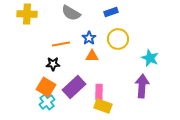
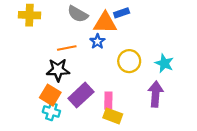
yellow circle: (118, 39) -> (129, 61), moved
orange triangle: (92, 56) -> (105, 23), moved, size x1.6
black star: (53, 64) -> (58, 70), size x1.5
cyan cross: (47, 102) -> (51, 112), turned -35

